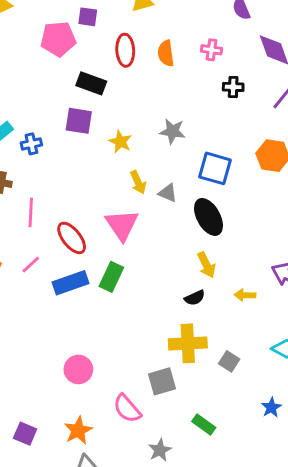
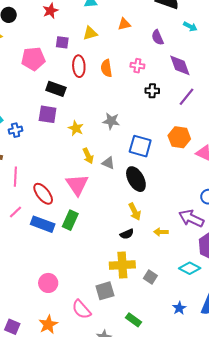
purple square: (88, 17) -> (62, 42), moved
blue rectangle: (71, 283) -> (43, 224), turned 40

